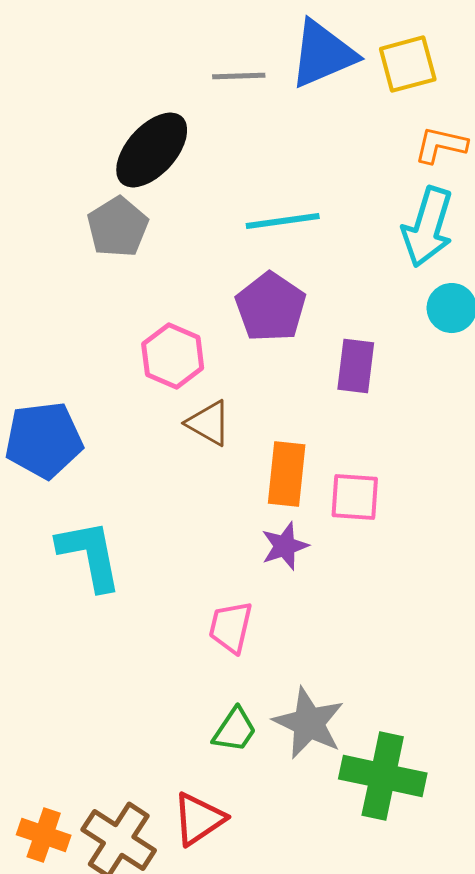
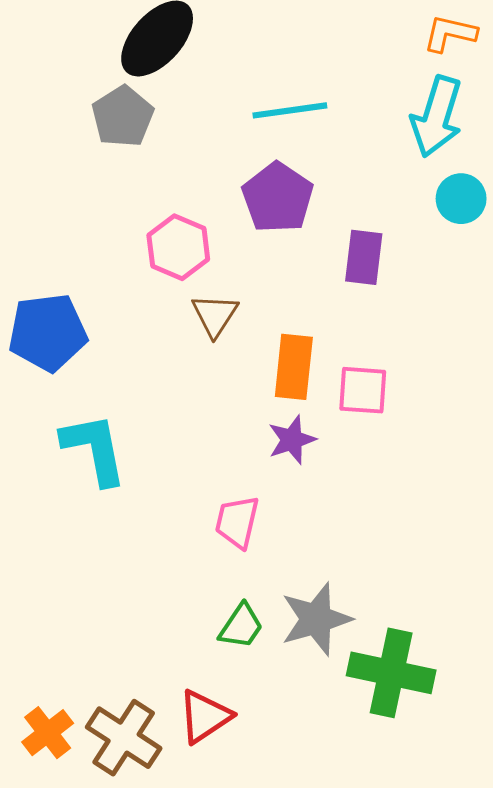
brown triangle: (209, 423) -> (215, 315), turned 33
gray star: (309, 723) -> (316, 619), turned 30
orange cross: (44, 835) -> (48, 733), turned 33

